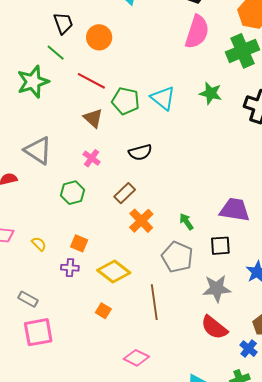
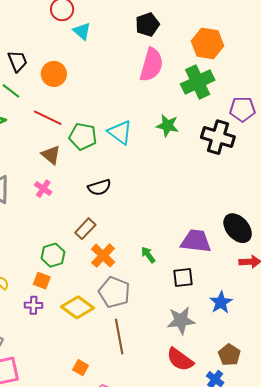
pink cross: (92, 158) -> (43, 189), moved
green hexagon: (72, 193) -> (53, 255), moved
gray pentagon: (177, 257) -> (114, 292), moved
orange square: (103, 311) -> (81, 368), moved

